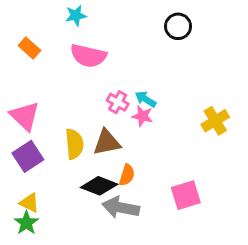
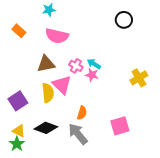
black circle: (178, 26) -> (124, 20), moved
pink triangle: (25, 116) -> (62, 85), moved
brown triangle: (107, 142) -> (46, 64), moved
black diamond: (99, 186) -> (46, 128), moved
gray arrow: (121, 207) -> (78, 134), turned 40

